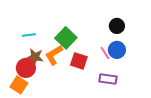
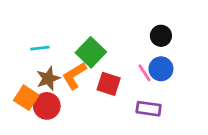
brown star: (35, 57) -> (48, 78), turned -30
red circle: (26, 68) -> (47, 106), moved
orange square: (19, 85) -> (26, 98), moved

